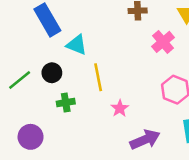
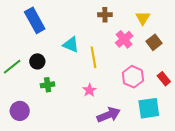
cyan triangle: (77, 45) -> (71, 45), moved
yellow line: (98, 77) -> (94, 57), moved

